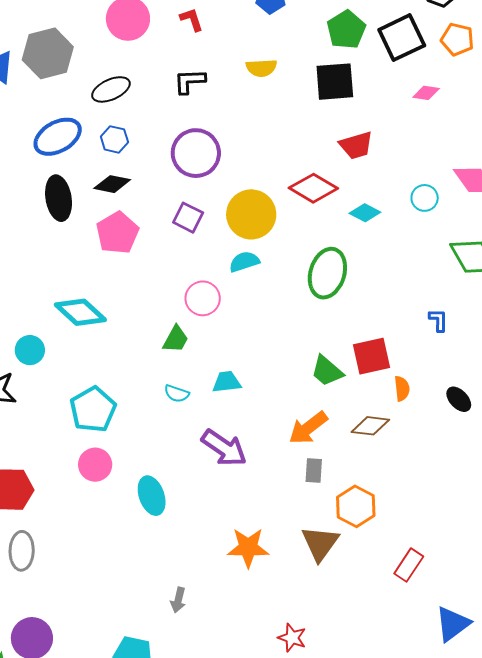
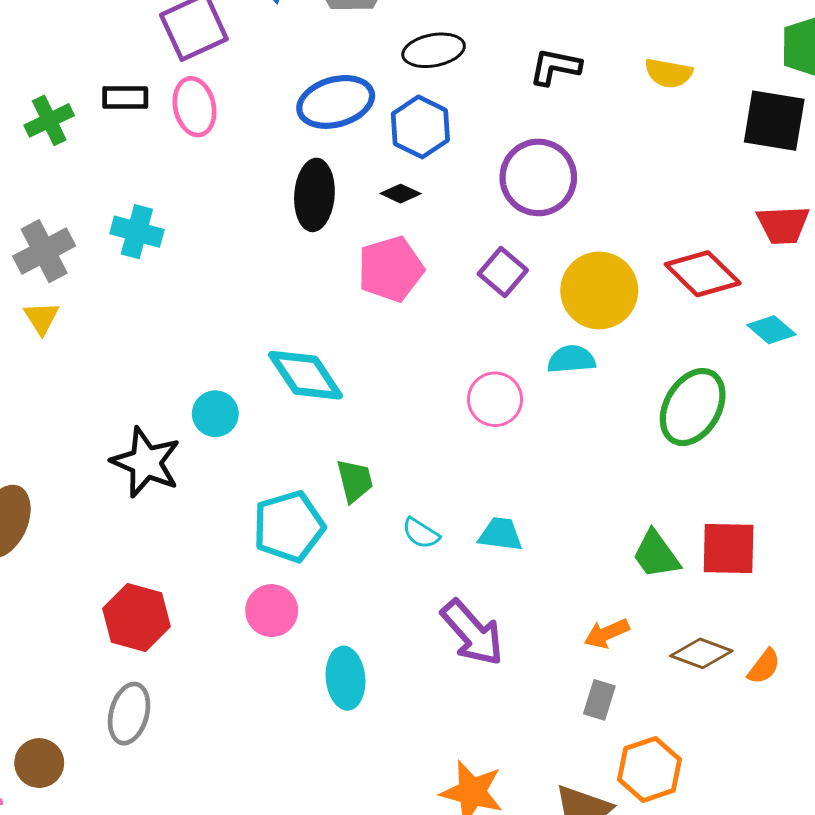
blue hexagon: (114, 139) -> (420, 127), size x1.4
black diamond: (112, 184) -> (401, 194), size x0.7
green trapezoid: (176, 339) -> (355, 481), moved, turned -56
orange semicircle: (402, 388) -> (764, 666), moved, turned 30
orange arrow: (308, 428) -> (607, 633), size x0.7

